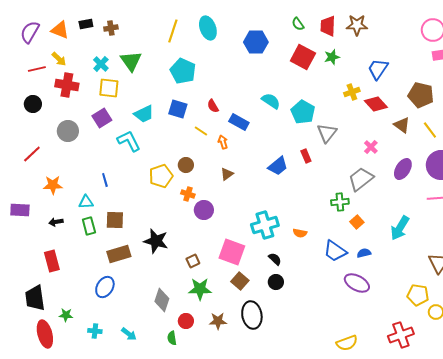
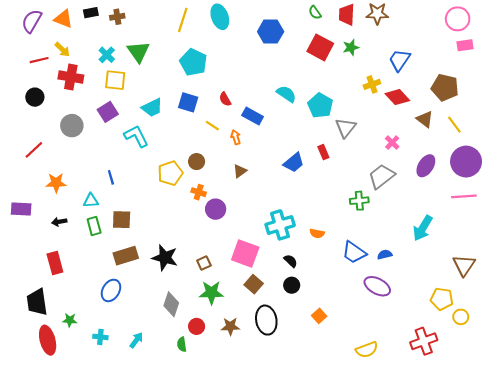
orange square: (357, 222) -> (319, 316), moved
black star: (156, 241) -> (165, 258), moved
cyan arrow: (129, 334) -> (136, 340), turned -91

